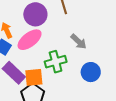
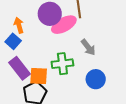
pink ellipse: (30, 40) -> (64, 25), moved

